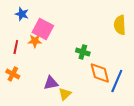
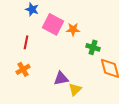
orange star: (35, 41) -> (73, 29), moved
orange cross: (13, 74) -> (23, 69), turned 32

